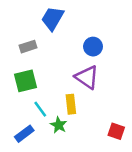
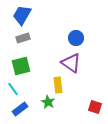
blue trapezoid: (53, 18) -> (22, 15), moved
cyan line: (40, 109) -> (13, 89), moved

